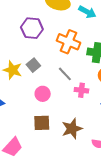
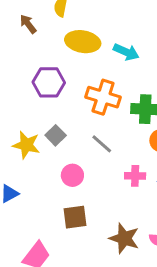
pink cross: (81, 90) -> (135, 176), moved
brown star: (72, 129) -> (124, 238), moved, turned -30

